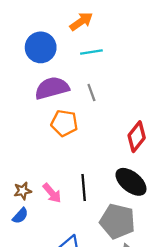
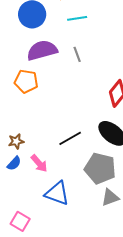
orange pentagon: (64, 123) -> (26, 81), moved
black line: (84, 187) -> (70, 138), turned 65
pink arrow: (52, 193) -> (39, 163), moved

